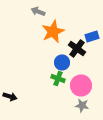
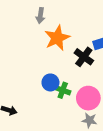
gray arrow: (38, 12) -> (40, 16), turned -104
blue circle: (62, 62) -> (50, 82), moved

